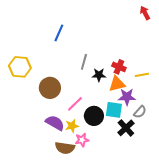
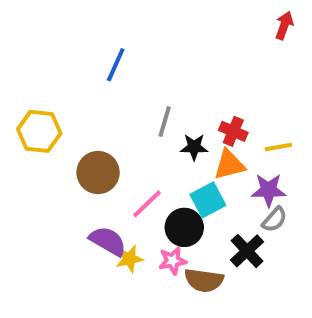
red arrow: (145, 13) -> (284, 25), turned 48
purple star: (127, 97) -> (269, 190), moved
cyan square: (114, 110) -> (208, 200), moved, turned -36
yellow star: (72, 126) -> (129, 259), moved
pink star: (82, 140) -> (173, 261), moved
brown semicircle: (65, 148) -> (204, 280), moved

